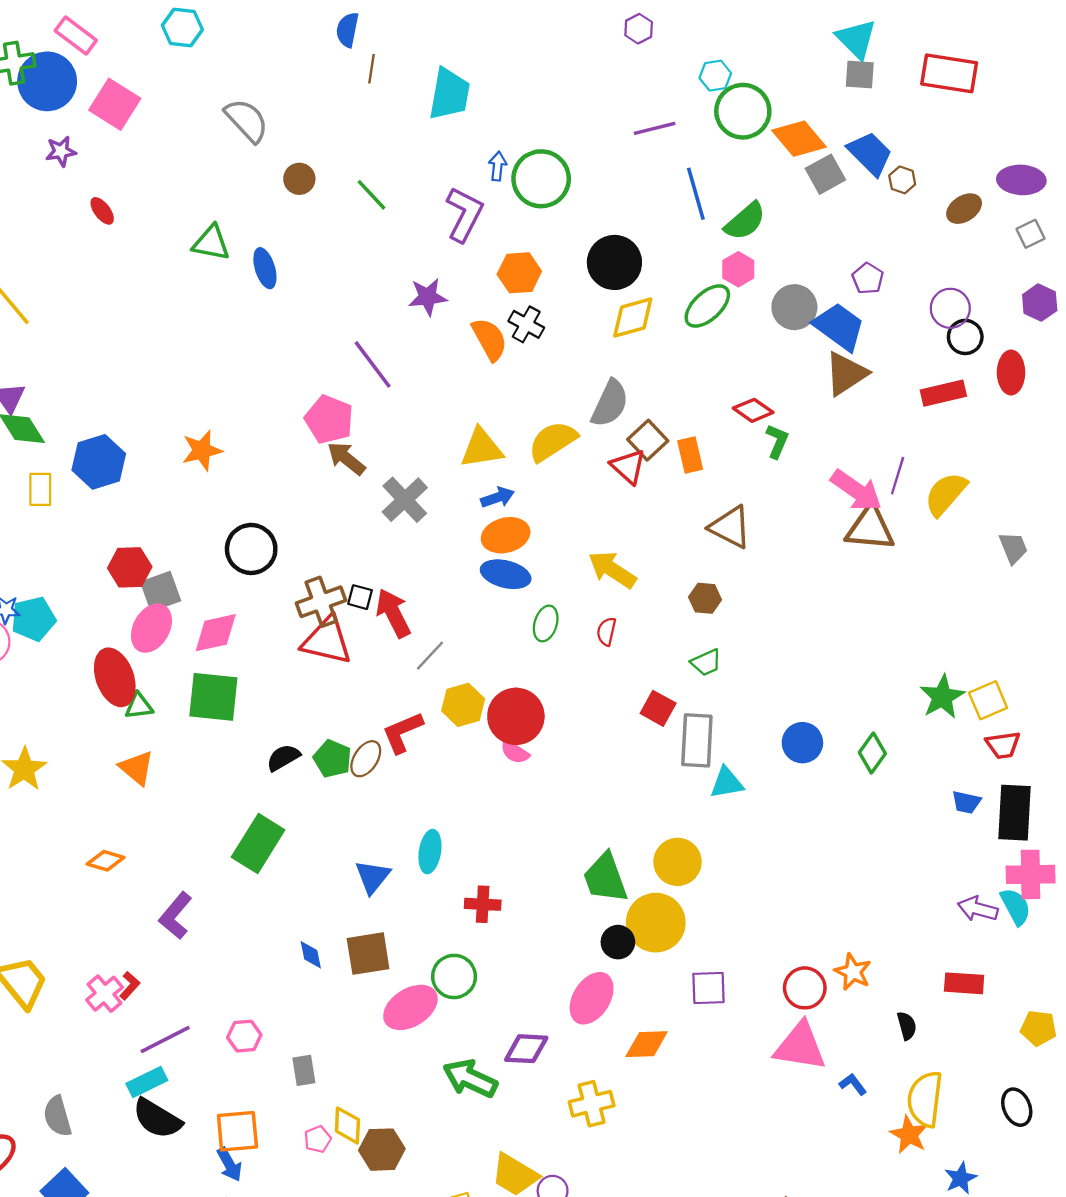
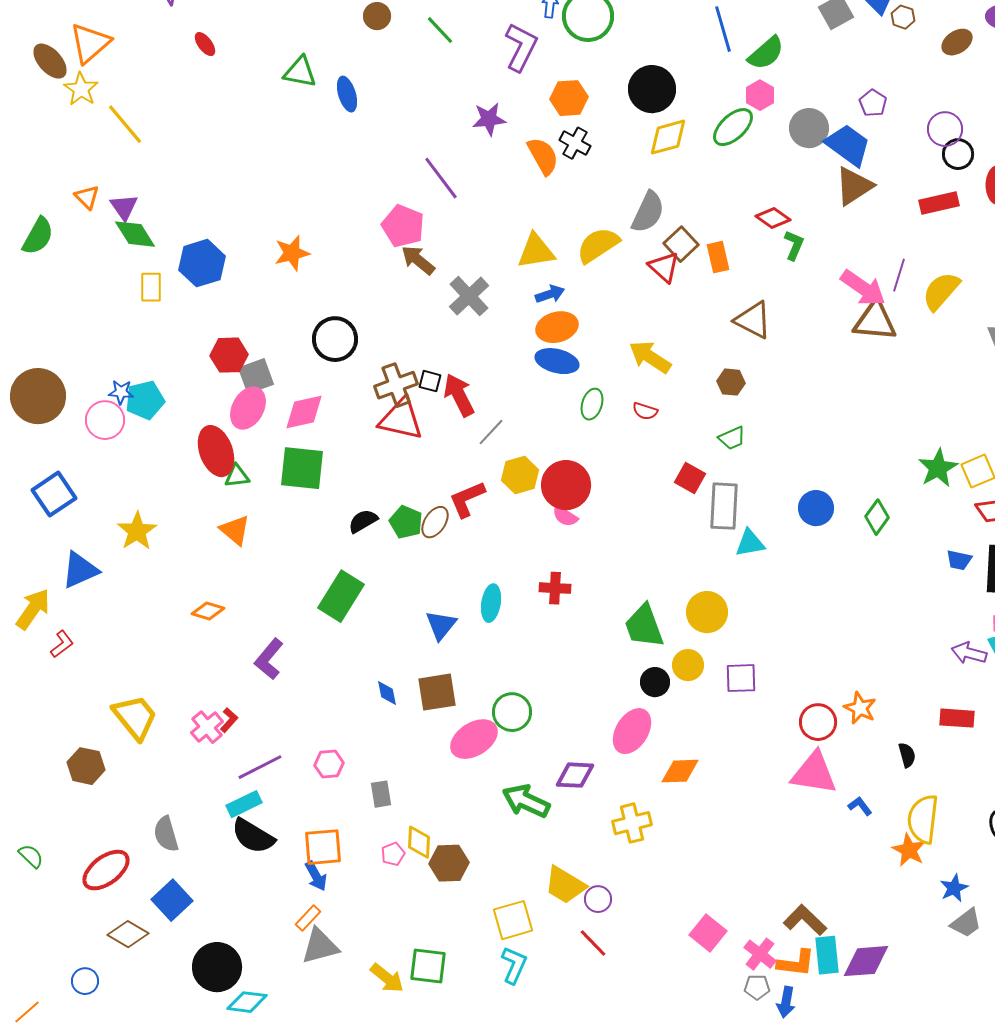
red semicircle: (606, 631) -> (645, 411), turned -85
red cross: (483, 904) -> (555, 588), moved
yellow circle: (656, 923) -> (688, 665), size x0.6
purple square: (708, 988) -> (741, 678), moved

